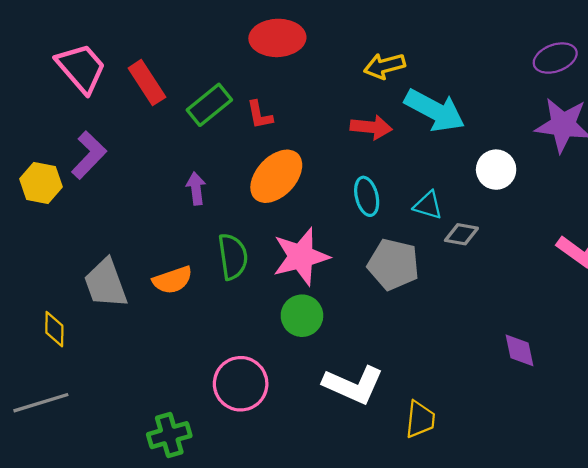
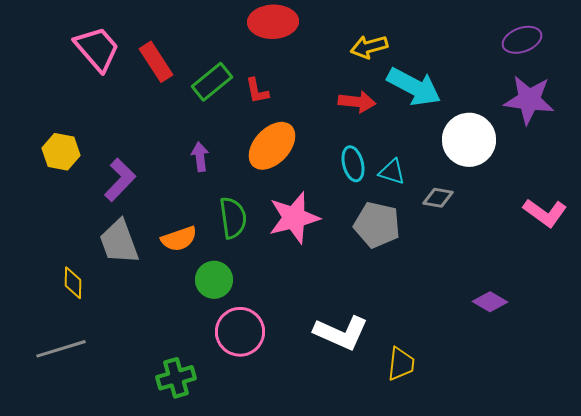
purple L-shape: (89, 155) -> (120, 180), moved
white circle: (496, 170) -> (469, 140), size x1.5
cyan triangle: (428, 205) -> (392, 172), moved
green circle: (302, 316) -> (214, 280), moved
purple diamond: (519, 350) -> (490, 302), turned -48

